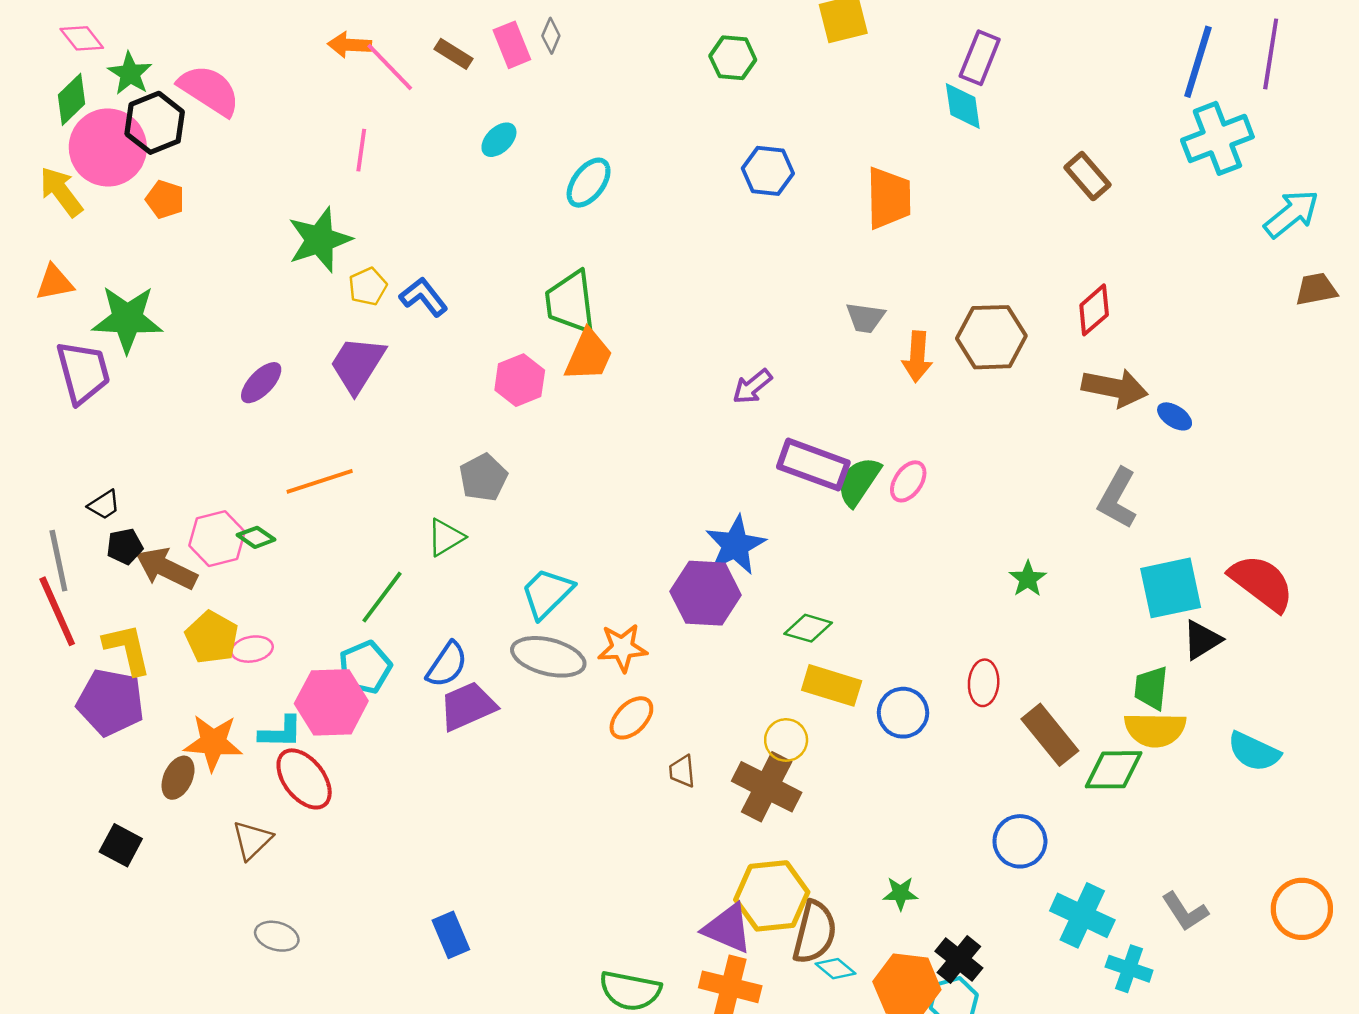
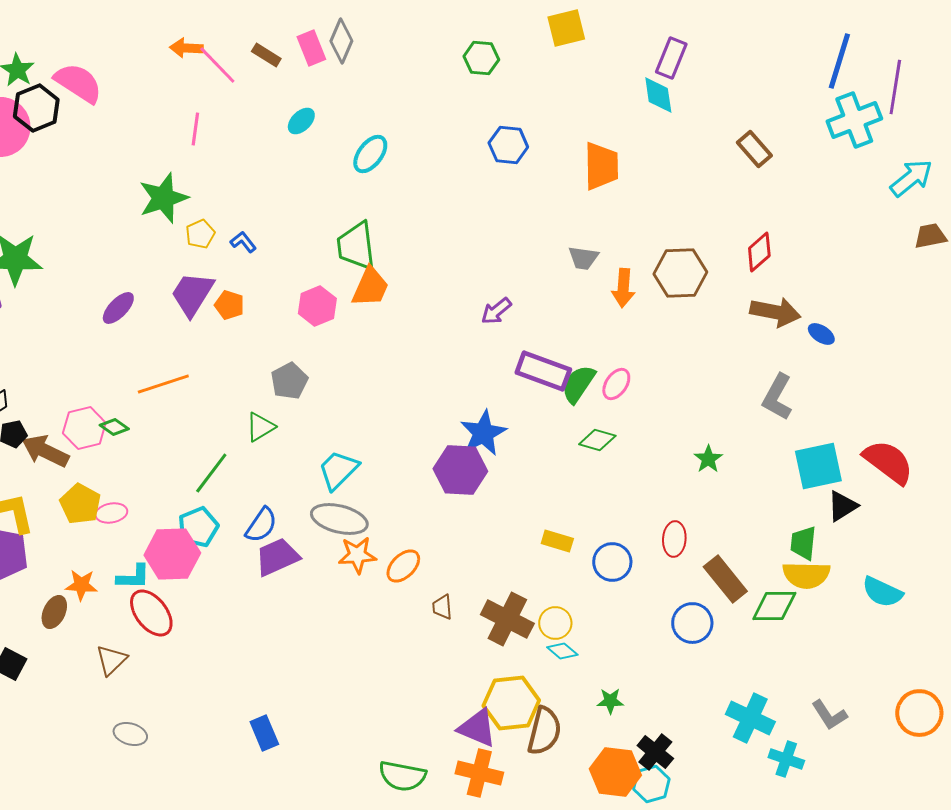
gray diamond: (551, 36) -> (341, 41), size x1.6
purple line: (1271, 54) -> (895, 87), moved
orange pentagon: (165, 199) -> (229, 305), moved
blue L-shape: (424, 297) -> (243, 242), size x0.7
green diamond: (808, 628) -> (597, 440), moved
orange star: (622, 648) -> (357, 555), moved
yellow rectangle: (832, 685) -> (557, 541), size x0.7
yellow circle: (786, 740) -> (555, 623), moved
orange star: (213, 743) -> (81, 585), size x0.7
blue circle: (1020, 841) -> (692, 623), moved
cyan diamond: (835, 969) -> (562, 651), moved

